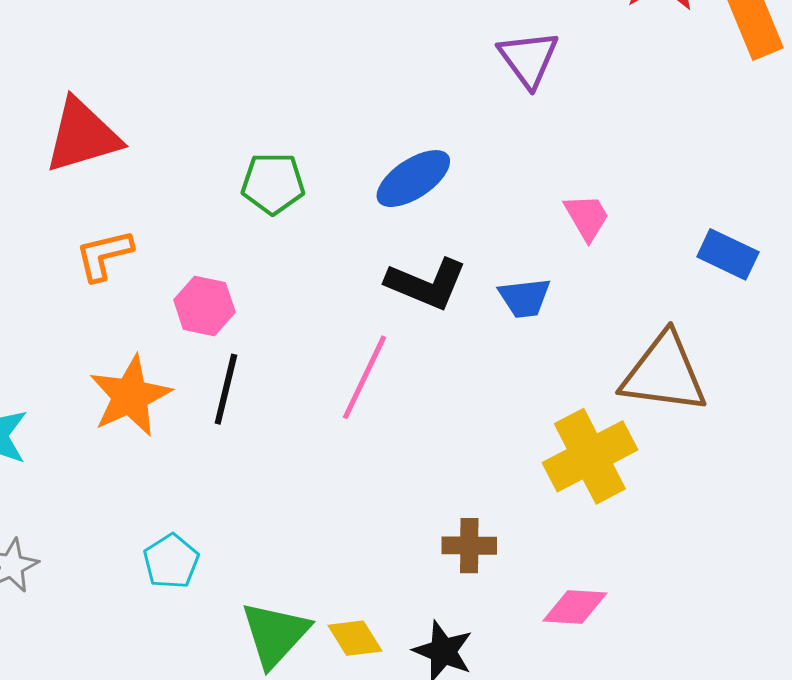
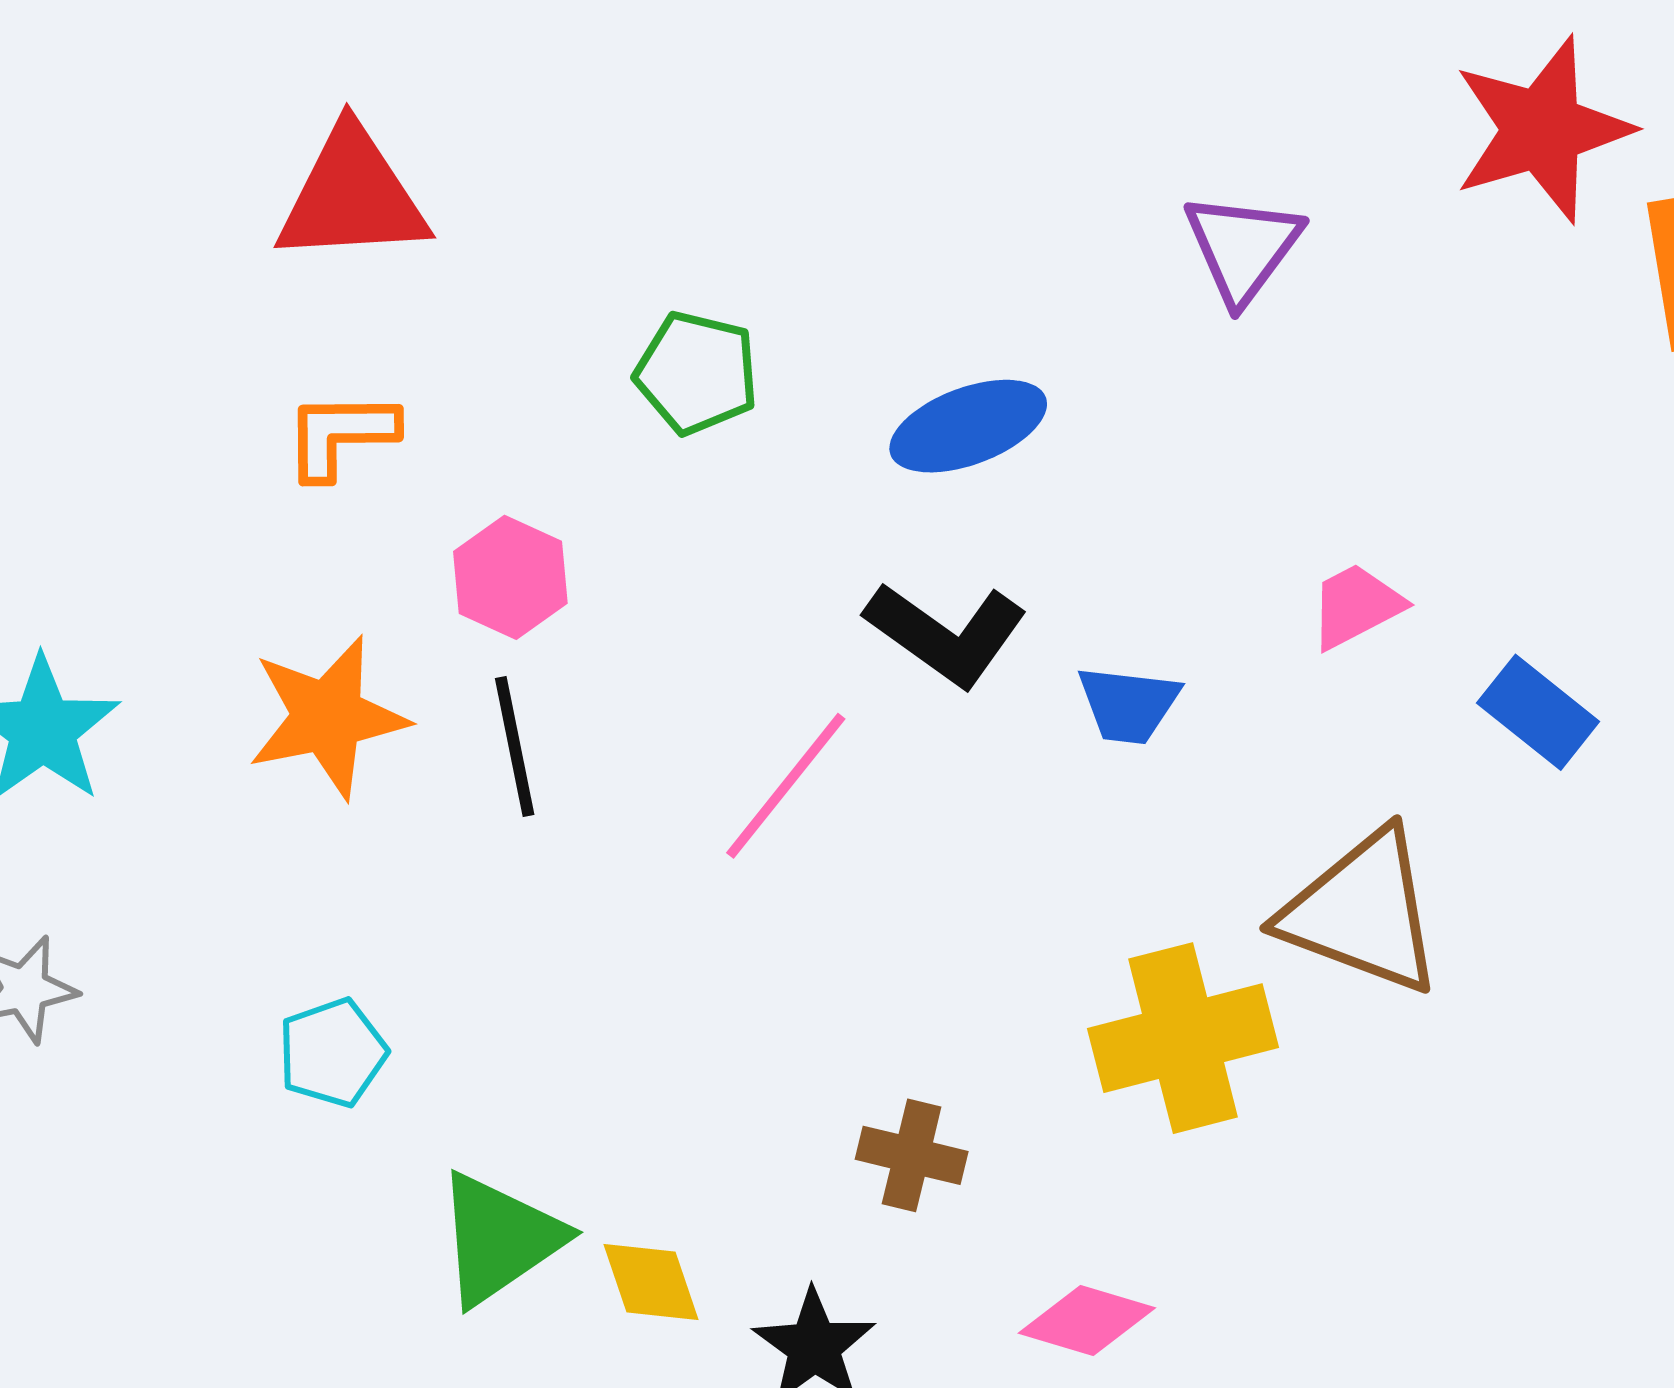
pink trapezoid: (587, 217) -> (1356, 606), moved, turned -100
black line: (226, 389) -> (515, 747), turned -38

